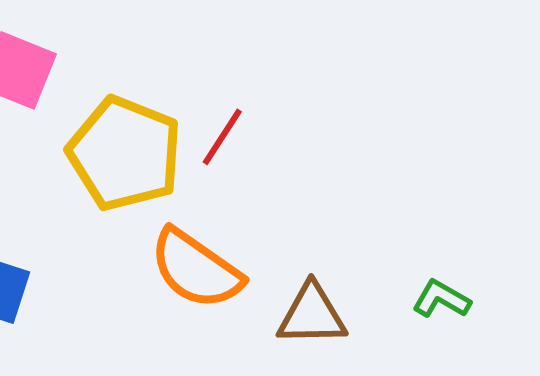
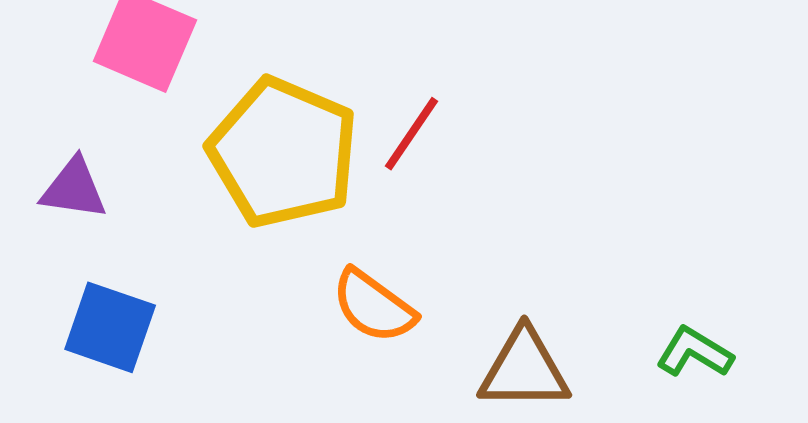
orange semicircle: (196, 269) -> (374, 306), size x0.7

